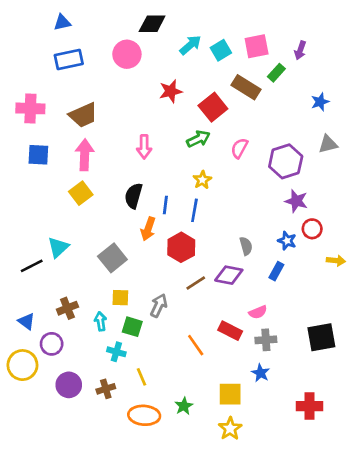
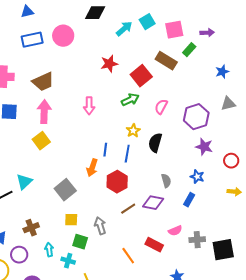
cyan square: (221, 50) -> (147, 22), moved
purple arrow: (300, 50) -> (207, 33), turned -112
pink circle: (127, 54) -> (63, 36), moved
black semicircle: (134, 196) -> (155, 143), moved
red circle: (312, 229) -> (231, 161), moved
gray arrow: (159, 306) -> (100, 226), turned -42
cyan arrow: (101, 321) -> (49, 250), moved
gray cross: (266, 340) -> (197, 240), moved

